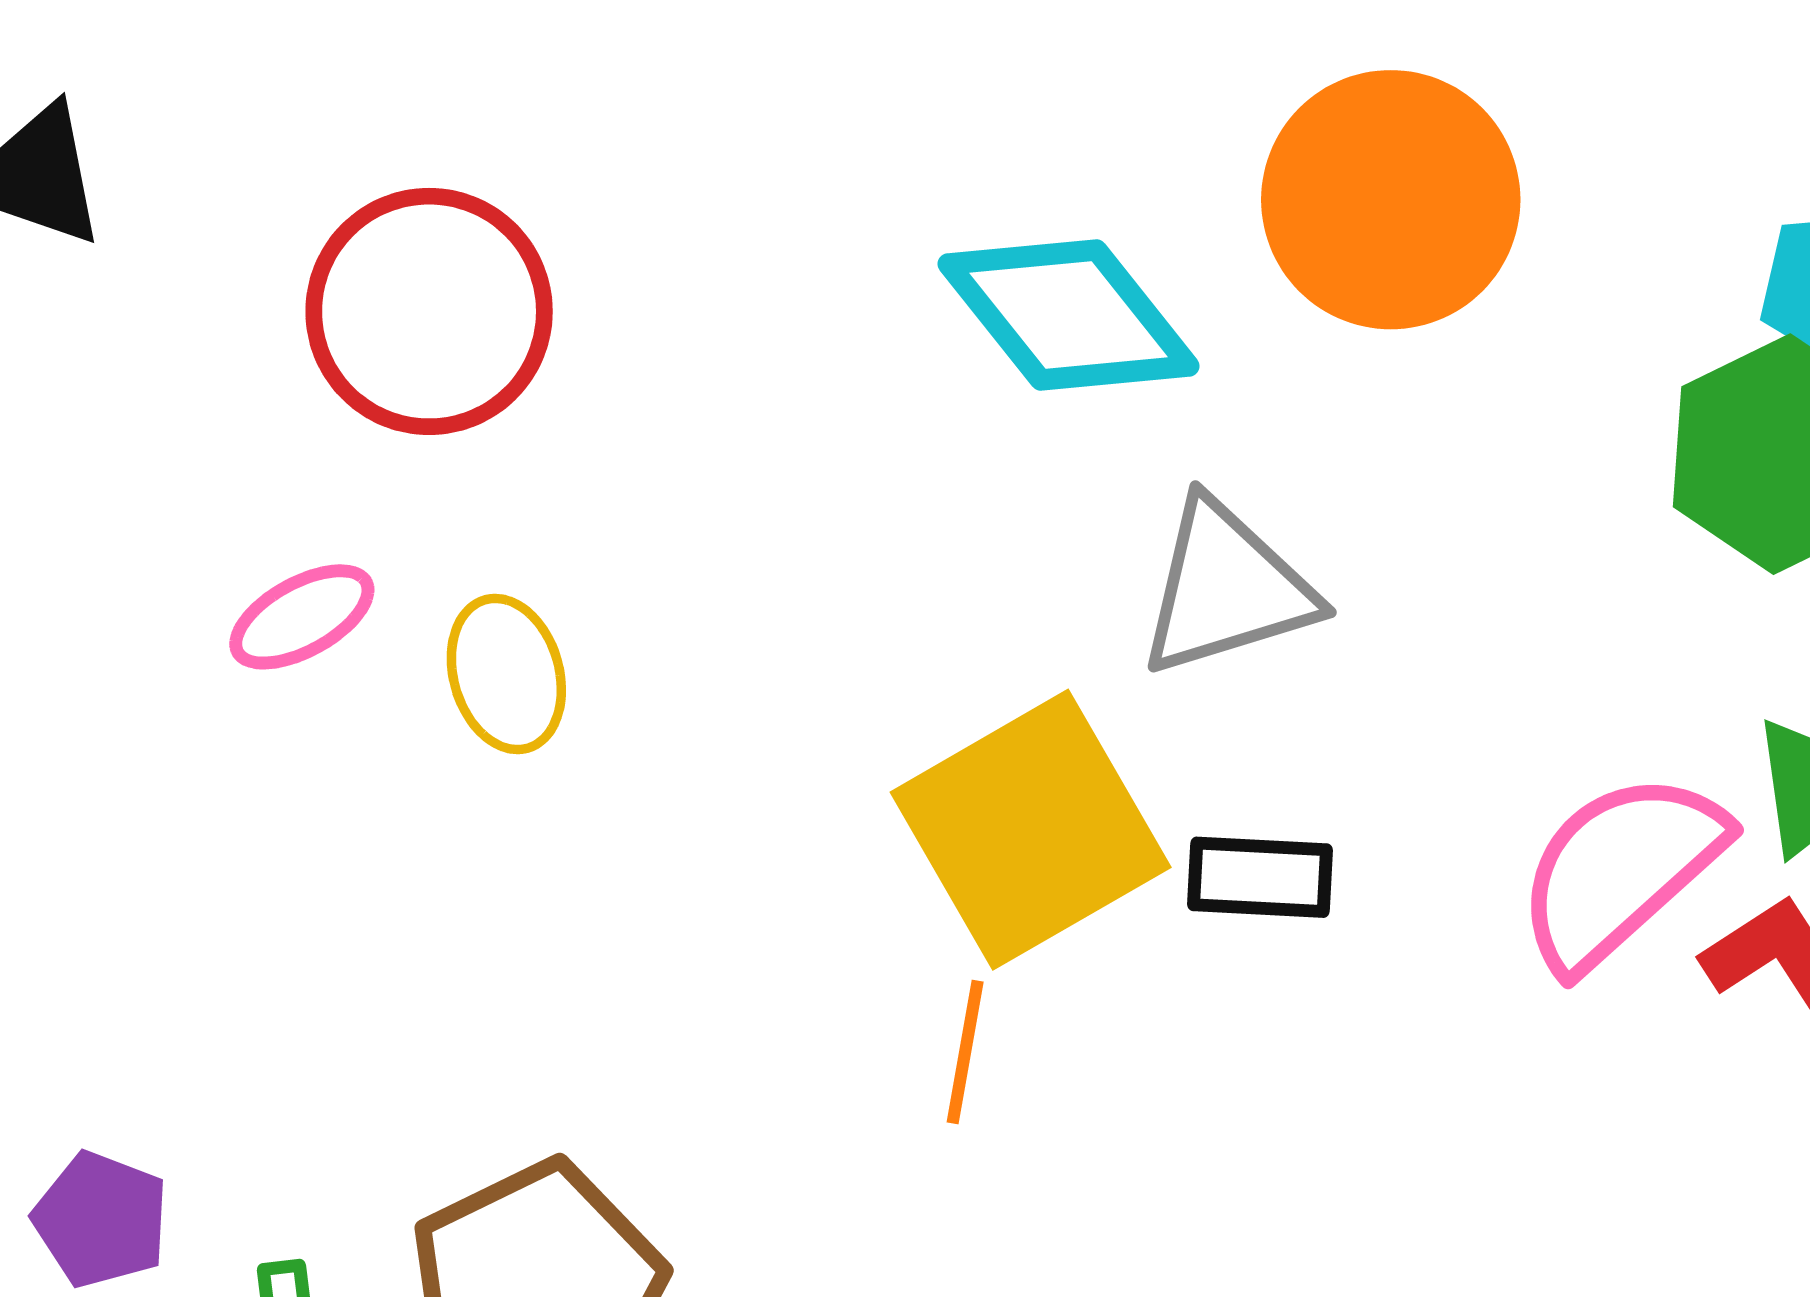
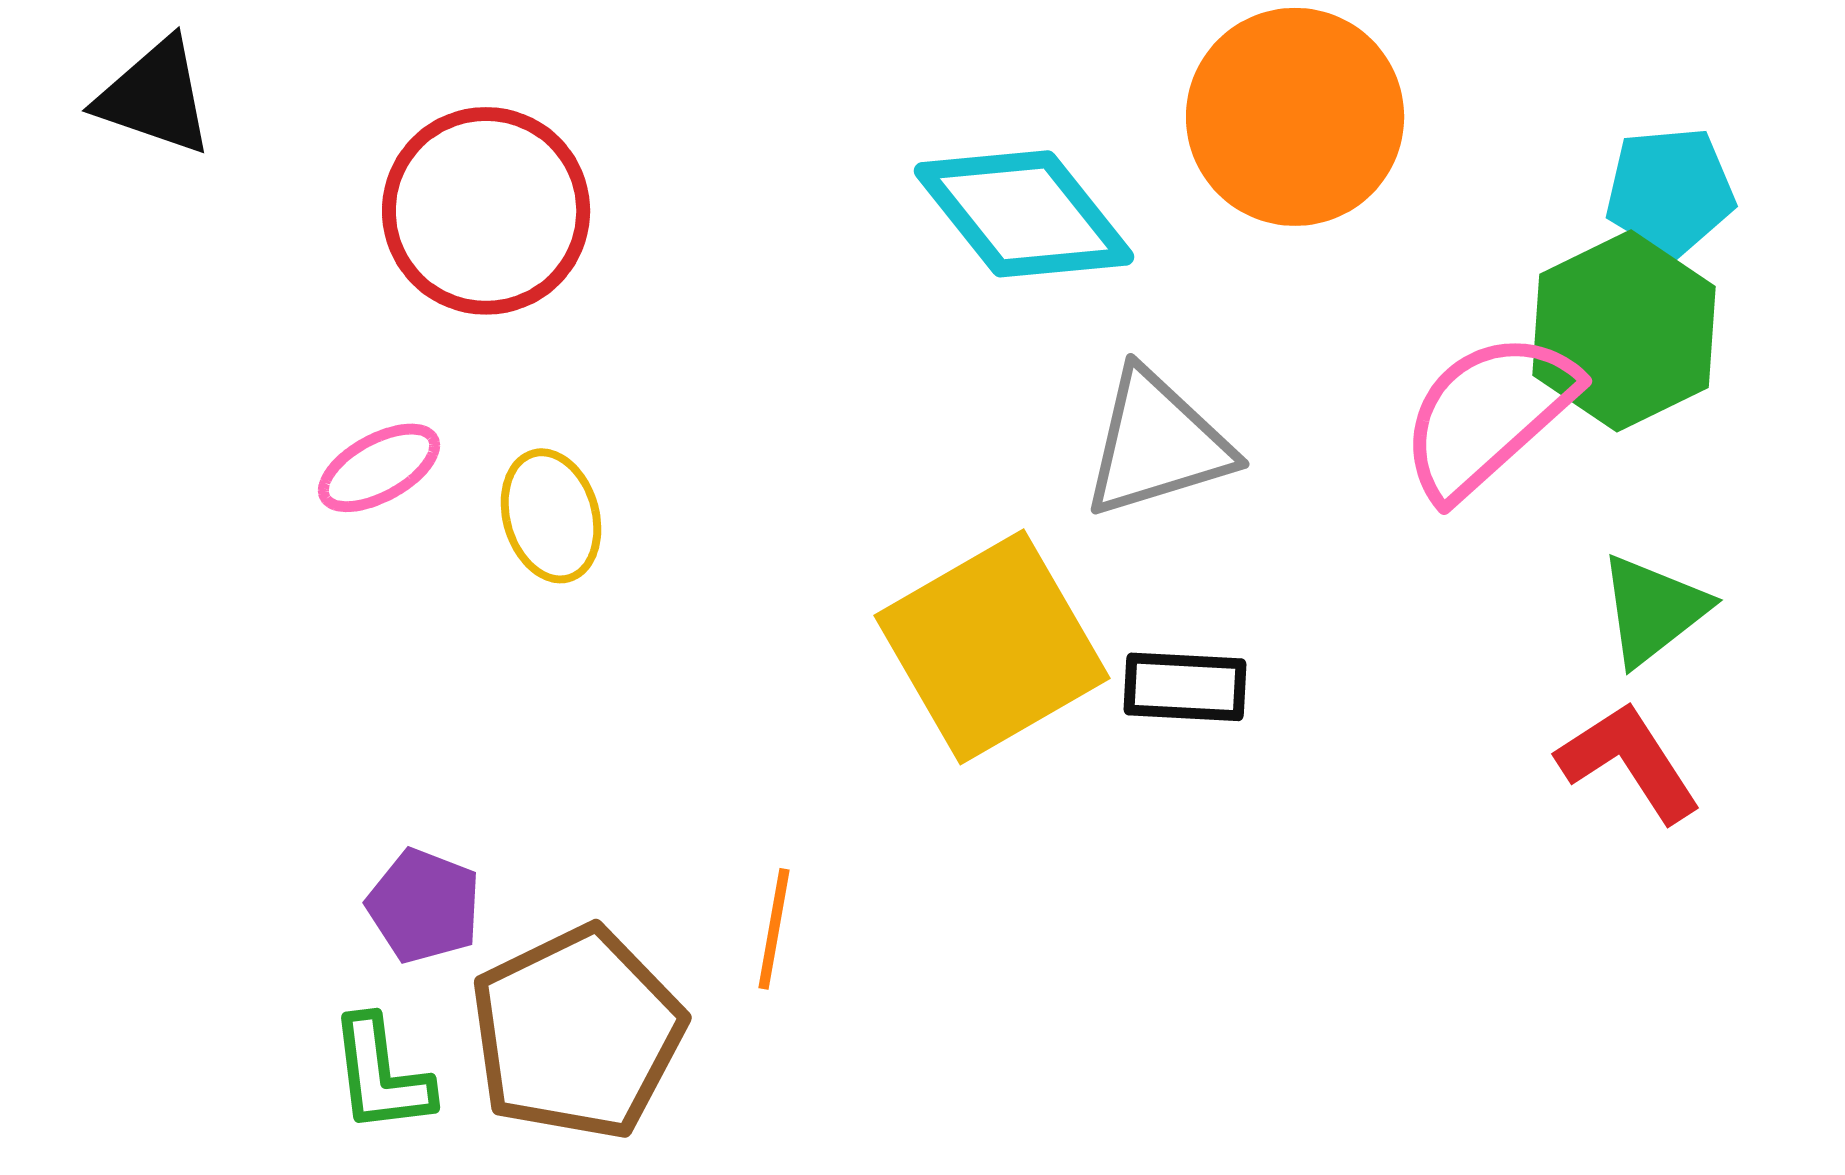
pink semicircle: (1620, 870) -> (1488, 415), moved
orange line: (965, 1052) -> (774, 929), moved
purple pentagon: (101, 1220) -> (424, 906), moved

